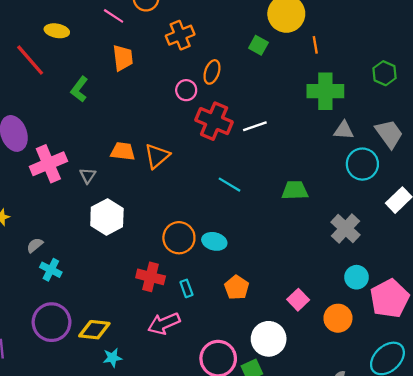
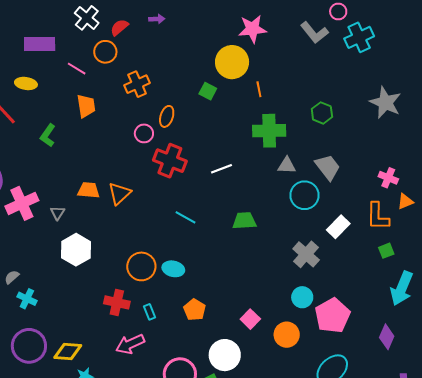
white line: (255, 126) -> (222, 169), moved
gray cross: (346, 229) -> (306, 254), moved

